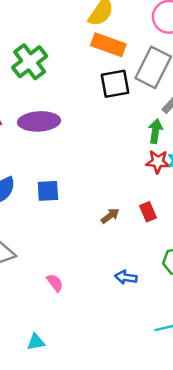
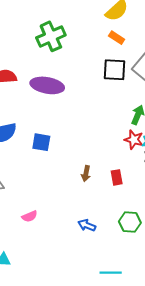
orange rectangle: (108, 45) -> (117, 38), size x0.6
brown arrow: (110, 216) -> (86, 174), turned 126
pink semicircle: (55, 283) -> (30, 216), turned 91

